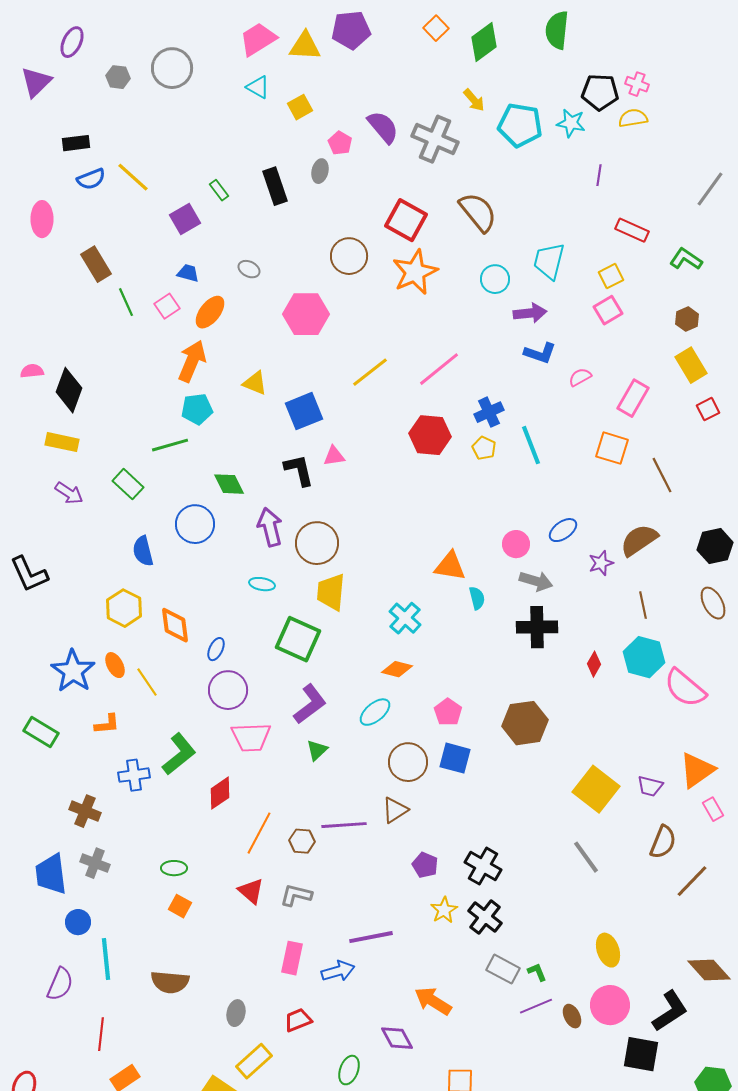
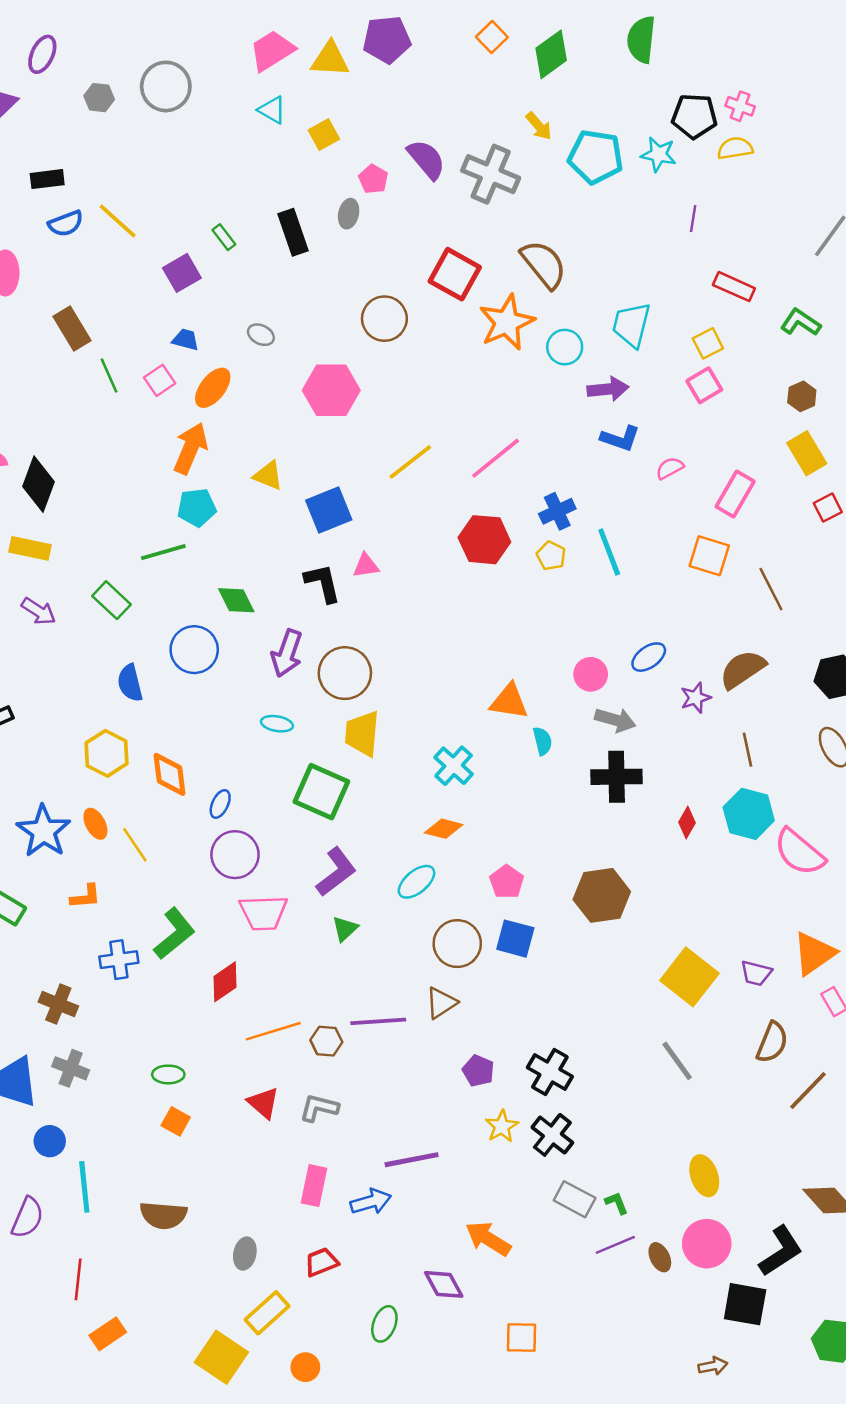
orange star: (415, 272) -> (507, 322), moved
purple arrow: (270, 527) -> (287, 653), turned -147
orange line: (259, 833) -> (273, 1031), turned 45

